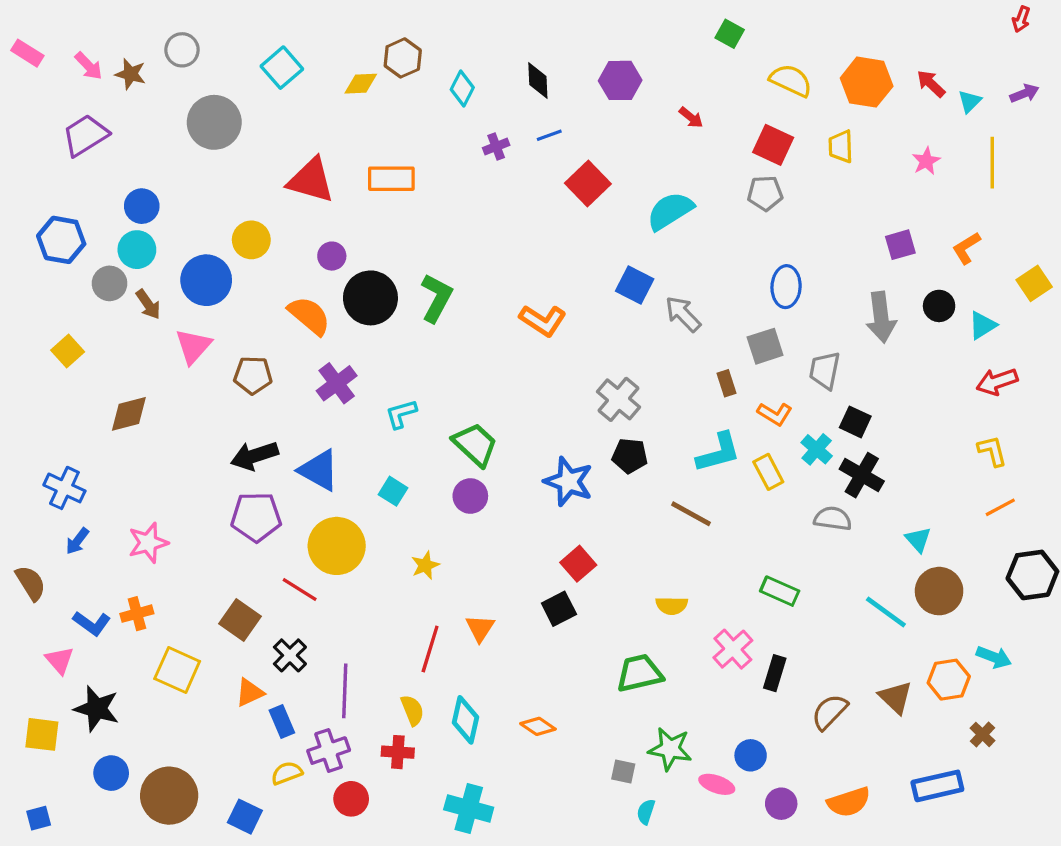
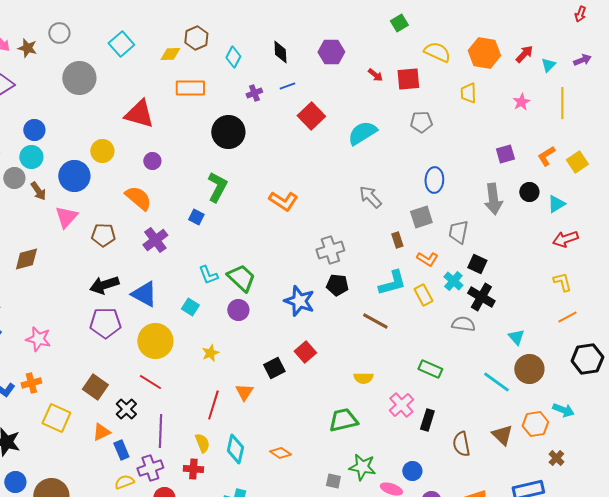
green square: (730, 34) -> (399, 23), turned 30
red arrow: (931, 84) -> (524, 54), turned 90
red square: (773, 145) -> (408, 79), moved, turned -30
orange rectangle: (391, 179) -> (190, 88), moved
yellow square: (1034, 283) -> (577, 162), moved
blue square: (635, 285) -> (196, 217), moved, size x0.7
black circle: (370, 298) -> (228, 132), moved
gray cross: (619, 399) -> (330, 250), turned 32
cyan L-shape: (401, 414) -> (208, 275), moved, turned -95
pink star: (148, 543) -> (38, 339), turned 30
red line: (300, 589) -> (150, 382), moved
black square: (559, 609) -> (274, 368), moved
brown semicircle: (830, 712) -> (461, 444), turned -55

